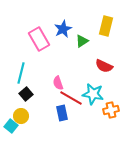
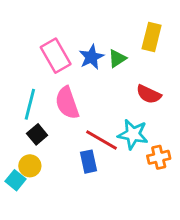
blue star: (63, 29) -> (91, 57), moved
pink semicircle: (58, 83) -> (67, 103), moved, size x1.6

